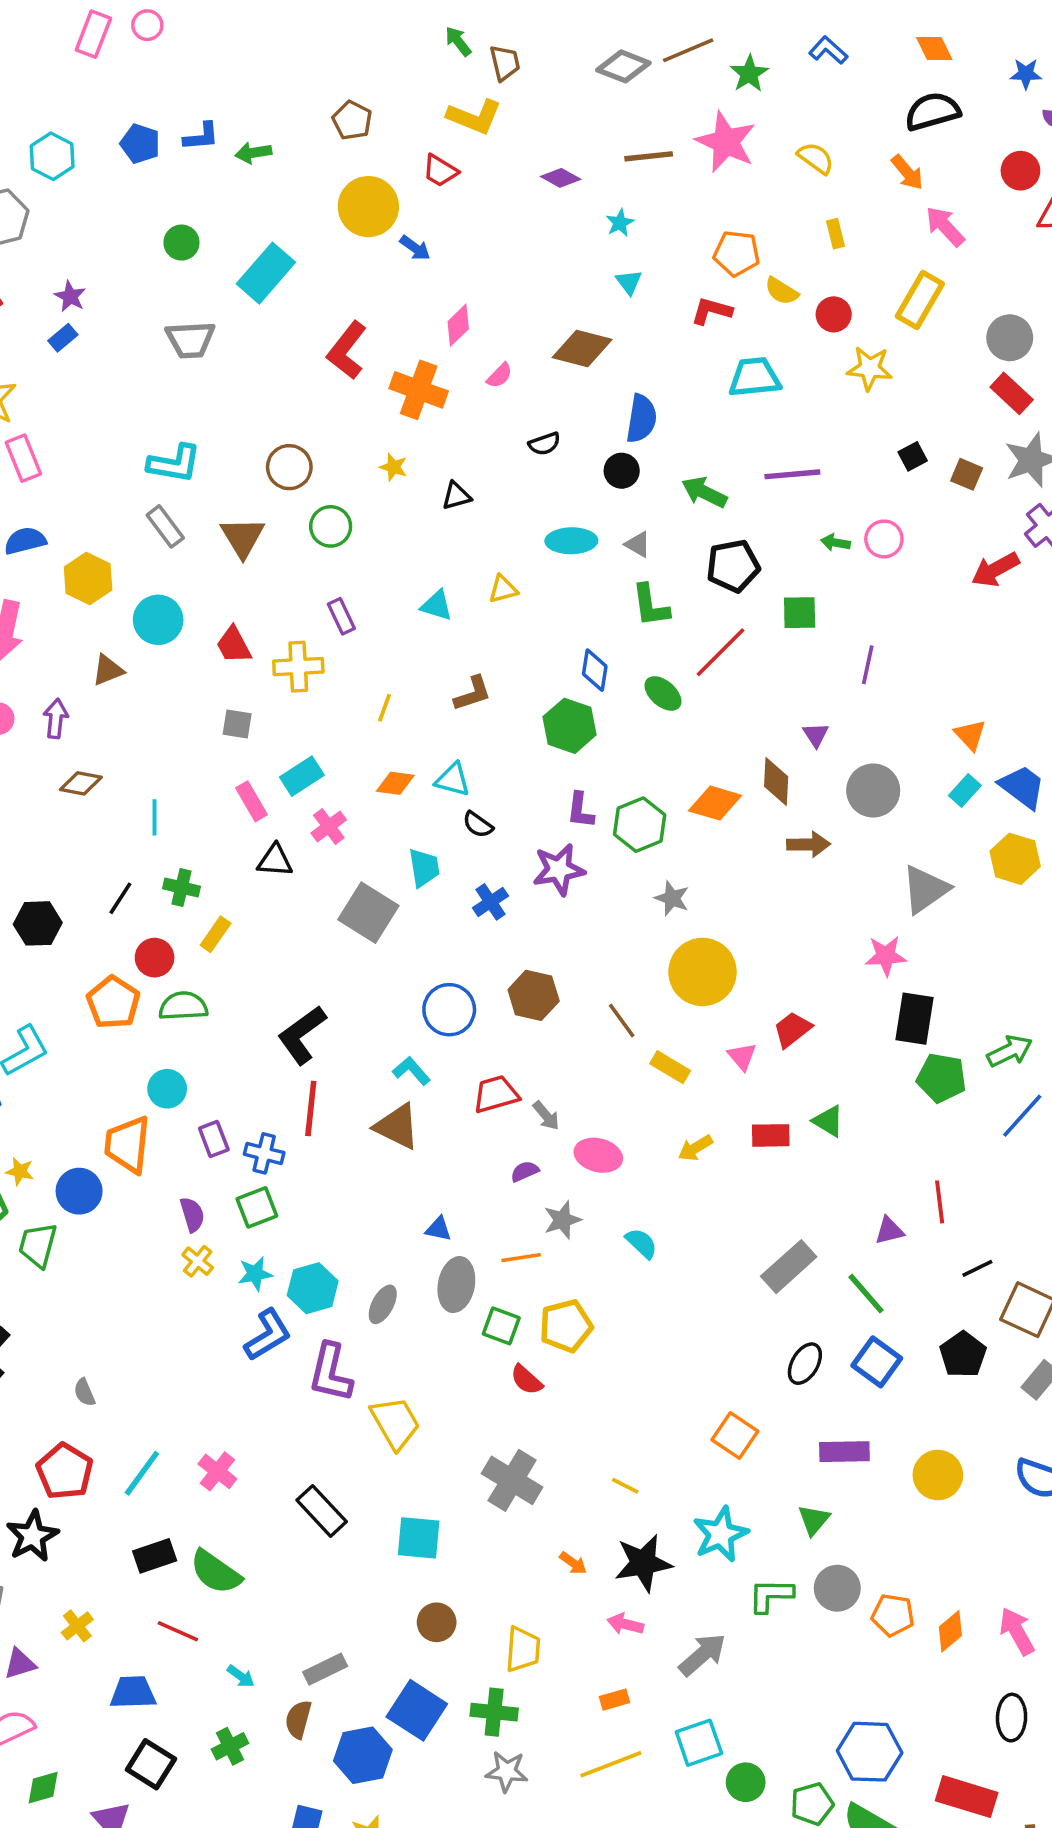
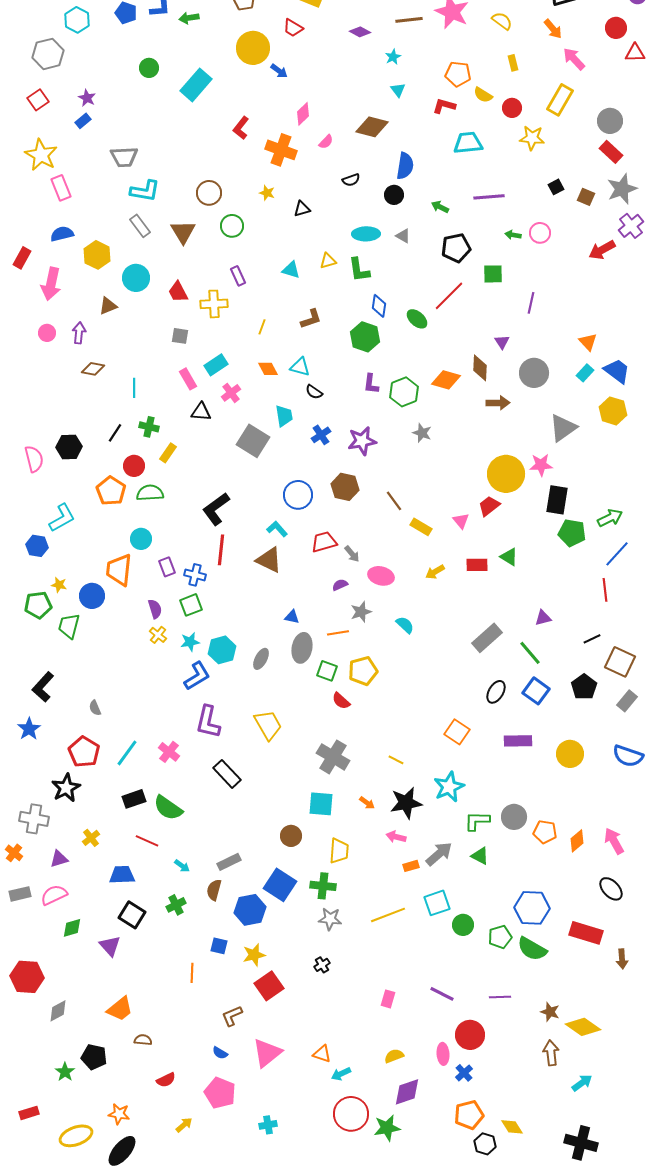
gray trapezoid: (190, 340) -> (124, 157), moved
red L-shape: (347, 350) -> (241, 128), size x0.7
green arrow: (704, 492) -> (440, 207), size x0.7
green L-shape: (650, 605) -> (359, 270), moved
orange diamond: (395, 783) -> (268, 369), turned 55
purple star: (559, 870) -> (362, 441), moved
yellow circle: (702, 972) -> (506, 474), moved
red line: (940, 1202) -> (605, 590), moved
purple L-shape: (331, 1373) -> (208, 722), moved
green triangle: (814, 1520) -> (480, 856), moved, turned -42
cyan square: (419, 1538) -> (321, 804), moved
orange rectangle: (614, 1700) -> (411, 866), moved
black ellipse: (1012, 1718) -> (611, 889), turned -45

